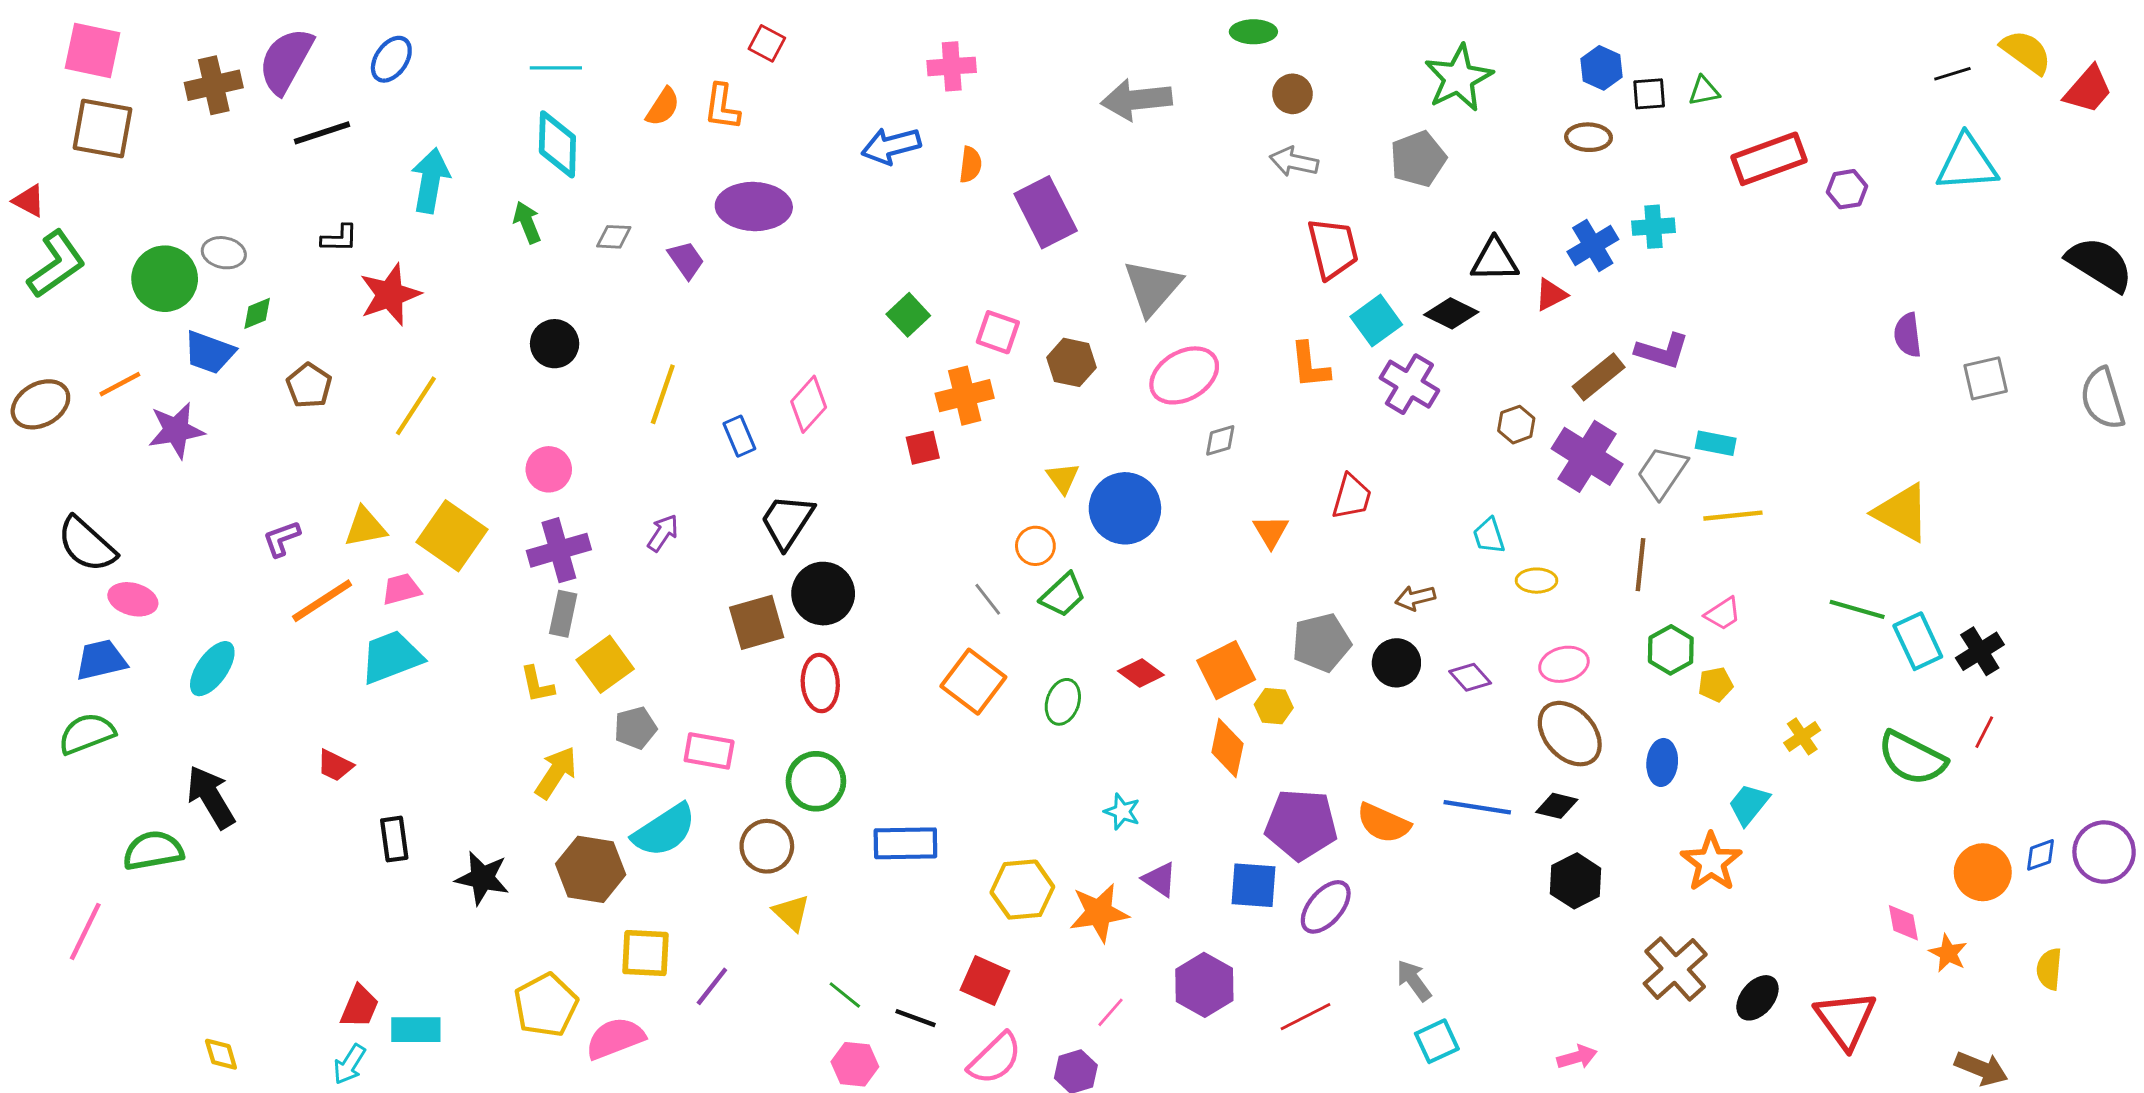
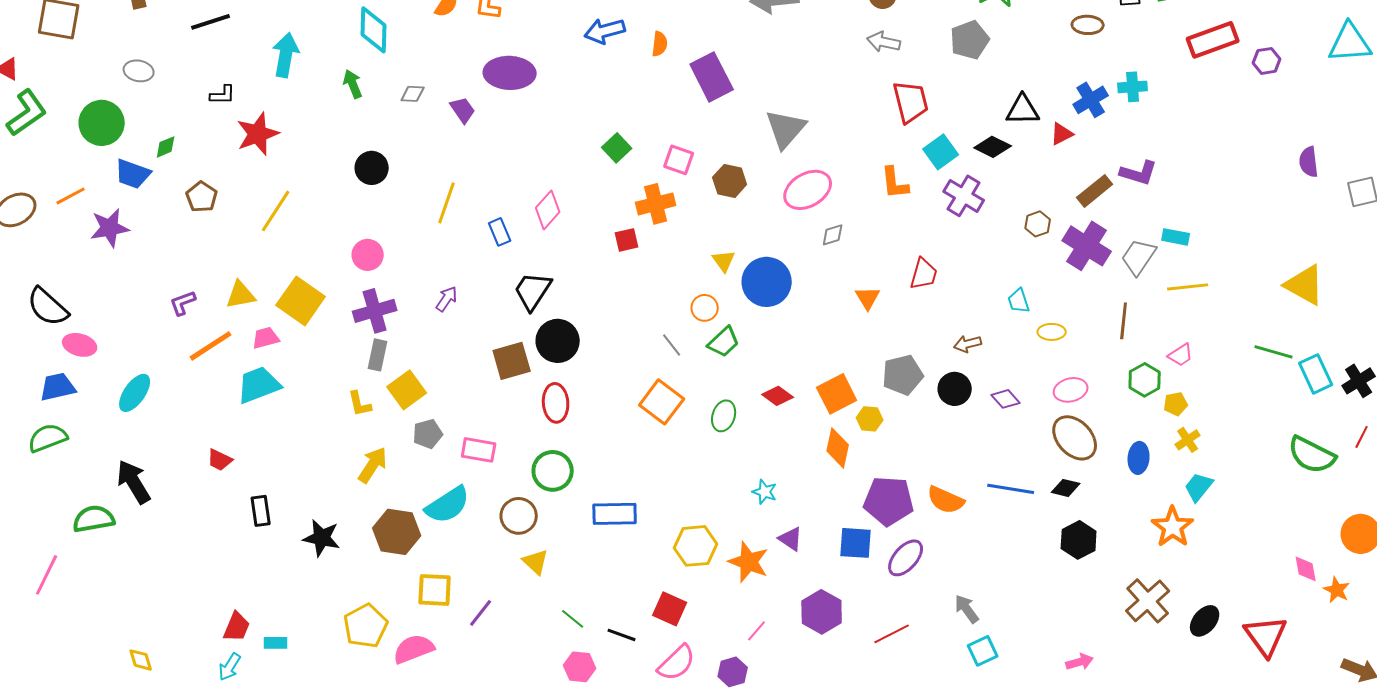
gray ellipse: (224, 253) -> (139, 71), moved
yellow cross: (1802, 736) -> (1188, 440), moved
orange star: (1099, 913) -> (749, 562), turned 30
cyan rectangle: (416, 1030) -> (276, 643), size x0.7

